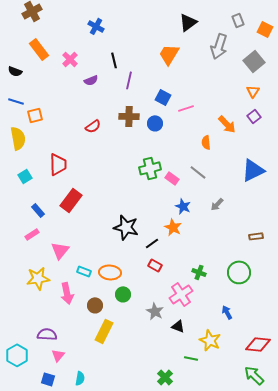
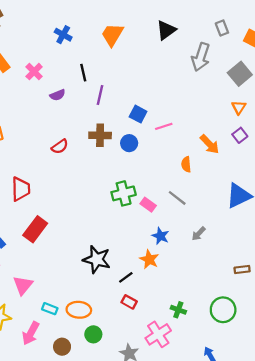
orange trapezoid: (169, 54) -> (112, 35), moved
pink arrow: (67, 293) -> (31, 333), turned 40

